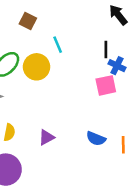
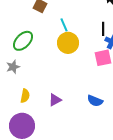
yellow circle: (37, 67) -> (68, 43), moved

